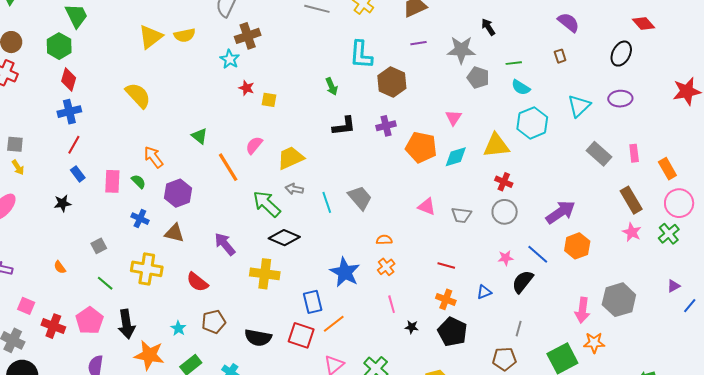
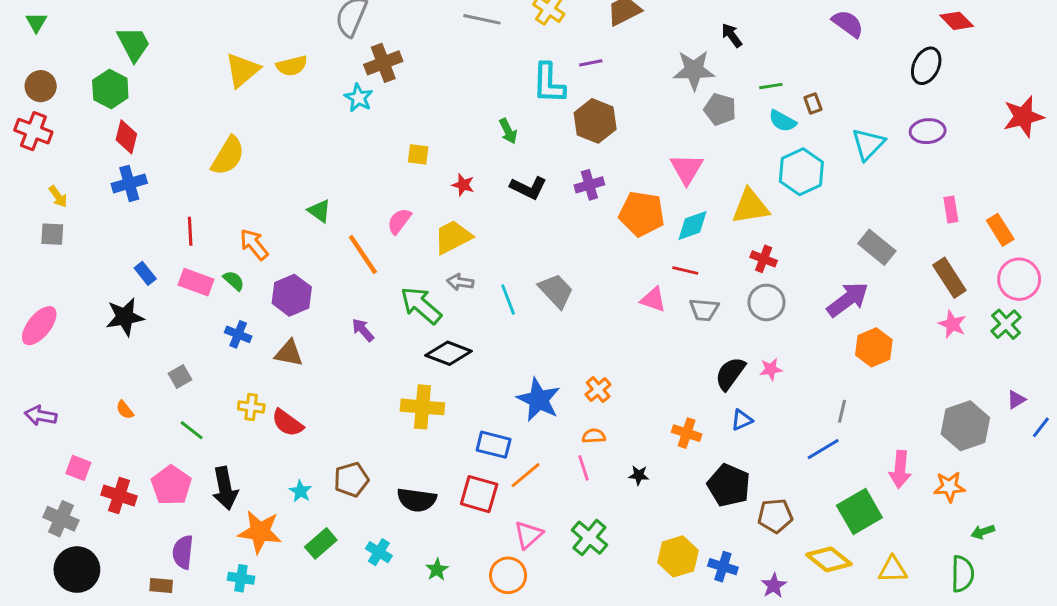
purple line: (419, 43) -> (591, 63), moved
brown rectangle: (560, 56) -> (813, 104), moved
red star: (246, 88) -> (463, 185), moved
yellow semicircle: (138, 95) -> (228, 156), turned 76
pink triangle: (453, 118) -> (687, 169), size x1.4
black L-shape: (344, 126) -> (528, 188), turned 35
red line: (74, 145) -> (190, 231), moved, turned -30
gray rectangle: (599, 154) -> (877, 247), moved
yellow arrow: (18, 167) -> (58, 196), moved
pink rectangle: (112, 181) -> (196, 282), turned -70
black star: (62, 203) -> (125, 317), size x1.5
orange semicircle: (384, 240) -> (594, 436), moved
purple arrow: (225, 244) -> (363, 330), moved, size x0.7
blue line: (538, 254) -> (823, 449), moved, turned -70
red line: (446, 265) -> (685, 270), moved
yellow cross: (147, 269) -> (251, 407), size x0.6
red semicircle: (197, 282) -> (287, 423), moved
black semicircle: (523, 282) -> (730, 374), moved
gray hexagon: (619, 300) -> (965, 426), moved
blue rectangle: (313, 302) -> (494, 445), turned -60
pink line: (392, 304) -> (584, 468), moved
pink arrow: (582, 310) -> (900, 469), moved
gray line: (519, 329) -> (842, 411), moved
black pentagon: (452, 332) -> (729, 485), moved
orange star: (594, 343) -> (949, 487), moved

